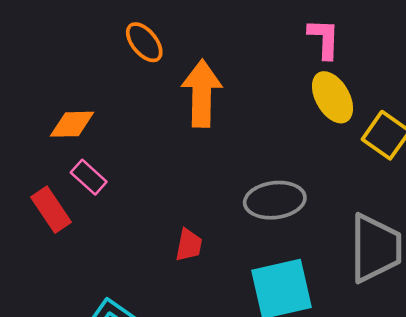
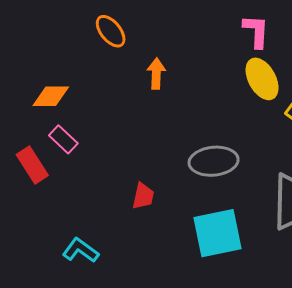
orange arrow: (202, 93) -> (156, 74), size x0.6

